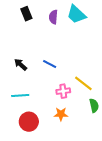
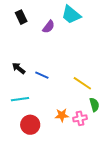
purple semicircle: (53, 17) -> (49, 27), moved, turned -144
blue line: (50, 64) -> (42, 75), moved
pink cross: (63, 91) -> (80, 118), moved

